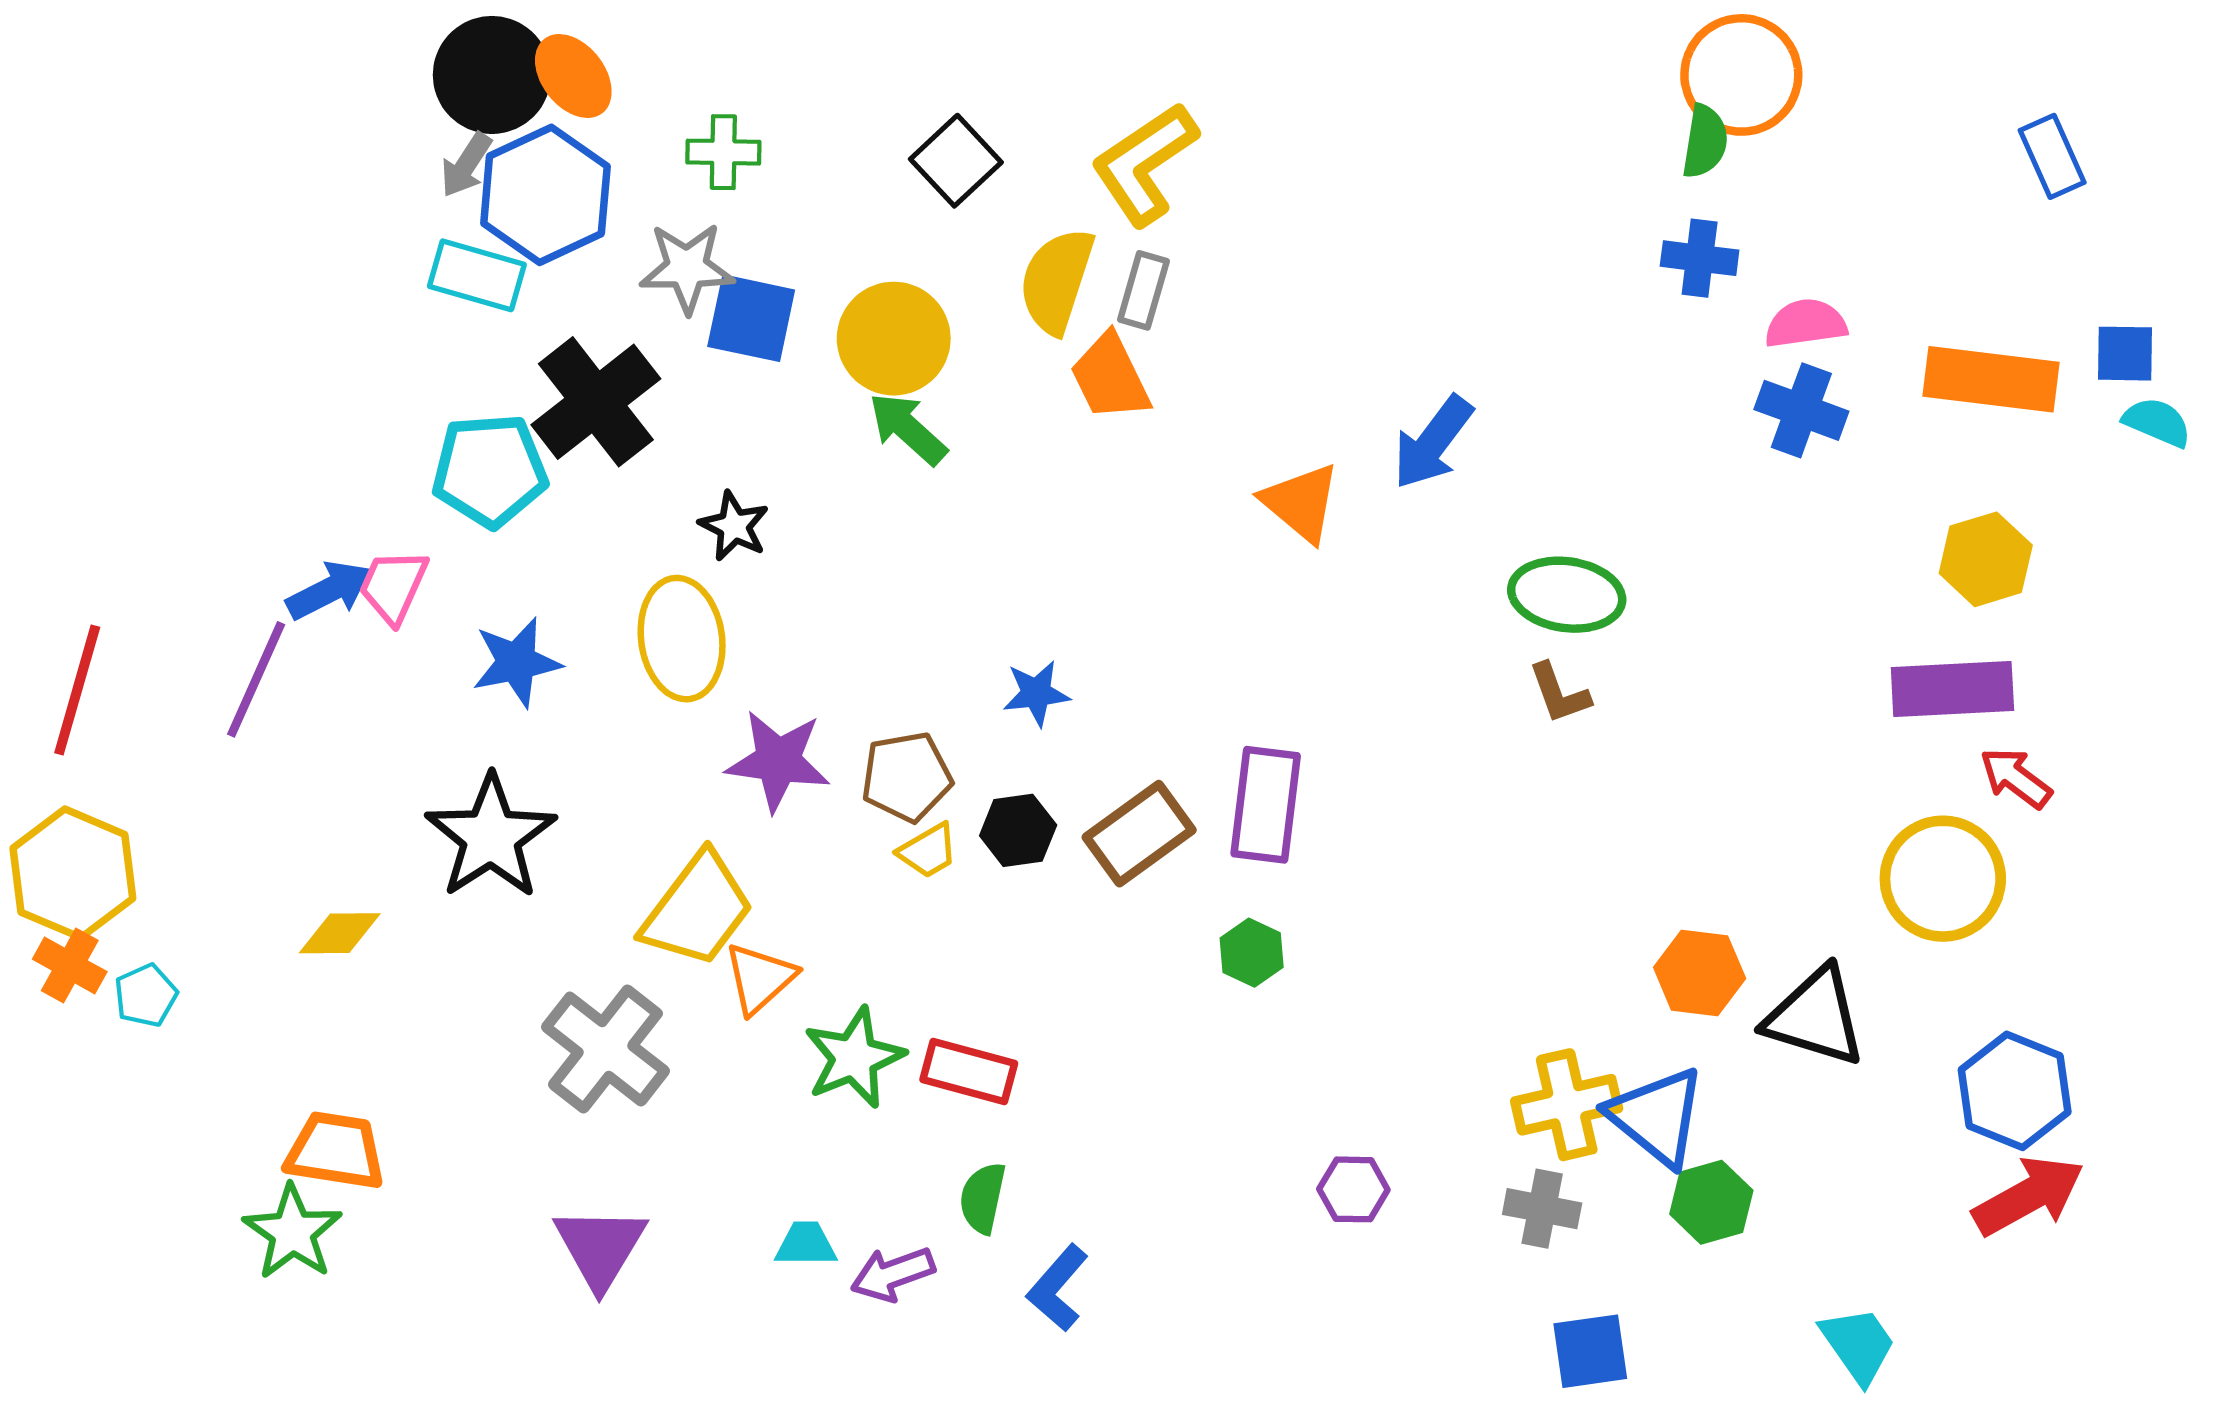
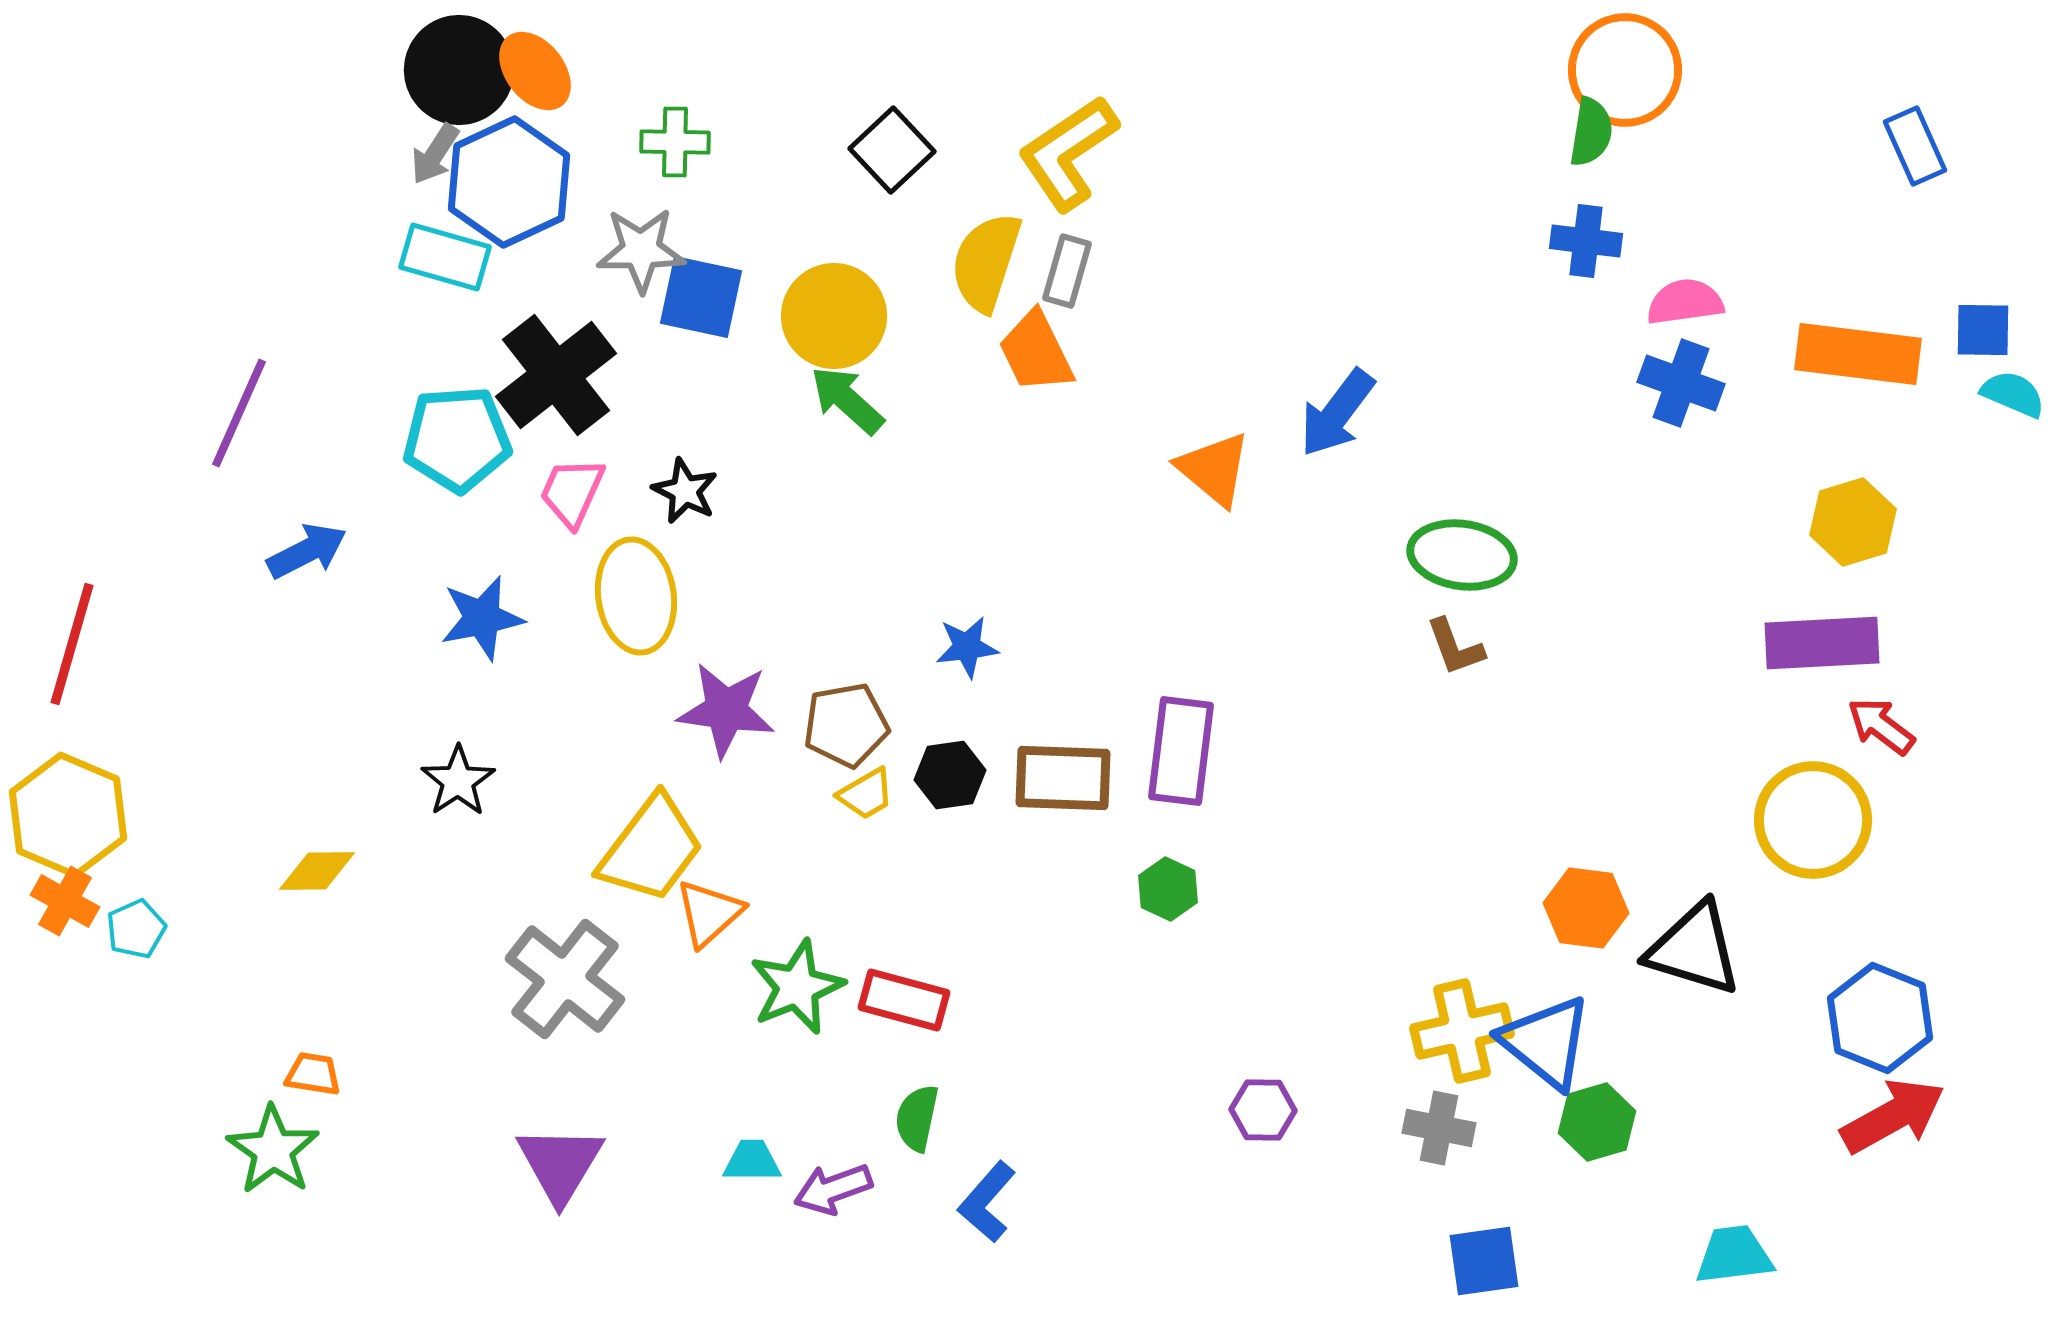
pink trapezoid: (393, 586) -> (572, 492), moved
purple line: (256, 679) -> (239, 413), moved
brown rectangle: (1139, 834) -> (1063, 778), turned 38
black star: (491, 837) -> (458, 781), size x0.6
orange trapezoid: (335, 1151) -> (313, 1074), size x0.6
cyan trapezoid: (1858, 1345) -> (1734, 1255), turned -62

